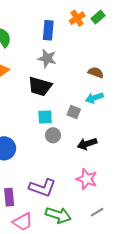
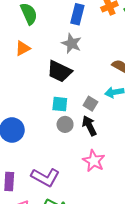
black arrow: (87, 144) -> (89, 126), moved, turned 72
pink star: (87, 179) -> (94, 161), moved

